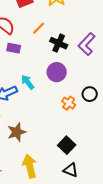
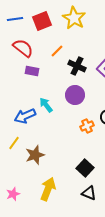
orange cross: (69, 103) -> (87, 126), turned 32
yellow arrow: (30, 166) -> (48, 189), turned 35

